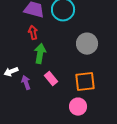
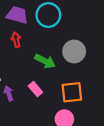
green arrow: (40, 54) -> (45, 61), moved, turned 108

